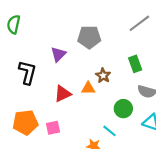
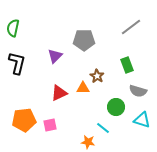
black L-shape: (27, 72) -> (17, 63), moved

